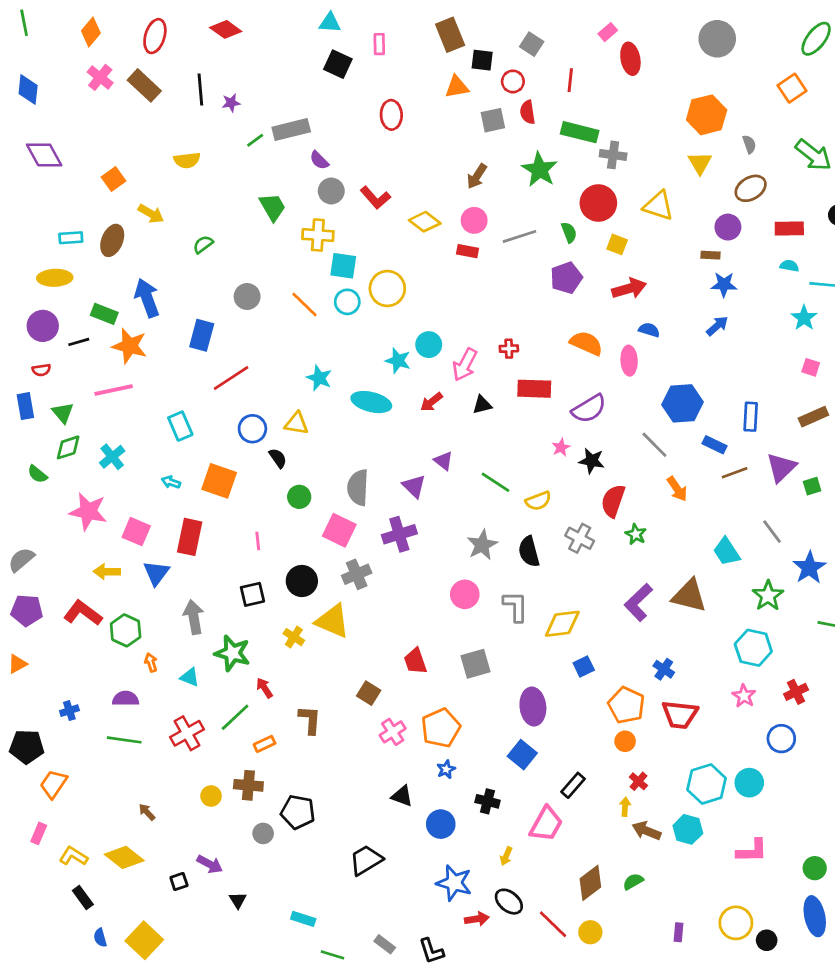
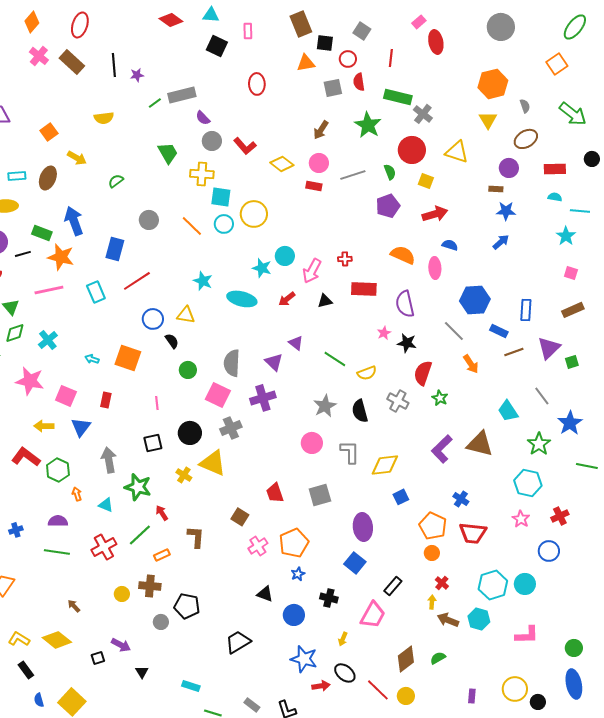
red diamond: (226, 29) -> (171, 20), moved
gray cross: (613, 155) -> (423, 114), turned 30
purple semicircle: (589, 409) -> (405, 304), turned 108
cyan rectangle: (180, 426) -> (96, 292), moved
red rectangle: (190, 537) -> (106, 400), size x0.6

